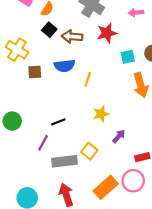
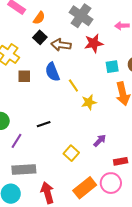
blue semicircle: (65, 66) -> (52, 72), turned 72
yellow line: (88, 79) -> (73, 86), turned -56
yellow star: (101, 114) -> (89, 102), moved
purple line: (43, 143) -> (17, 141), moved
gray rectangle: (65, 161) -> (24, 169), moved

